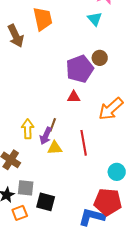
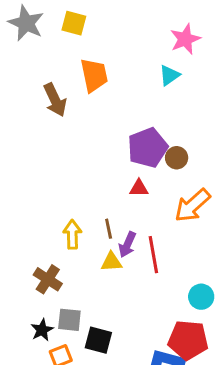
cyan triangle: (95, 19) -> (169, 75), turned 35
brown circle: (100, 58) -> (177, 158), moved
brown line: (53, 125) -> (109, 229), turned -32
purple arrow: (46, 136) -> (127, 245), moved

